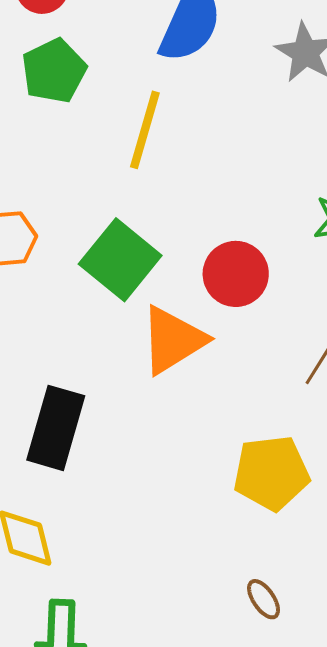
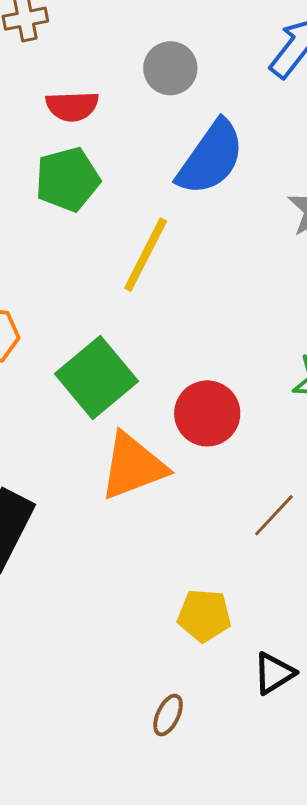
yellow pentagon: (271, 473) -> (204, 615), size x0.7
brown ellipse: (264, 599) -> (168, 715), moved, turned 48

